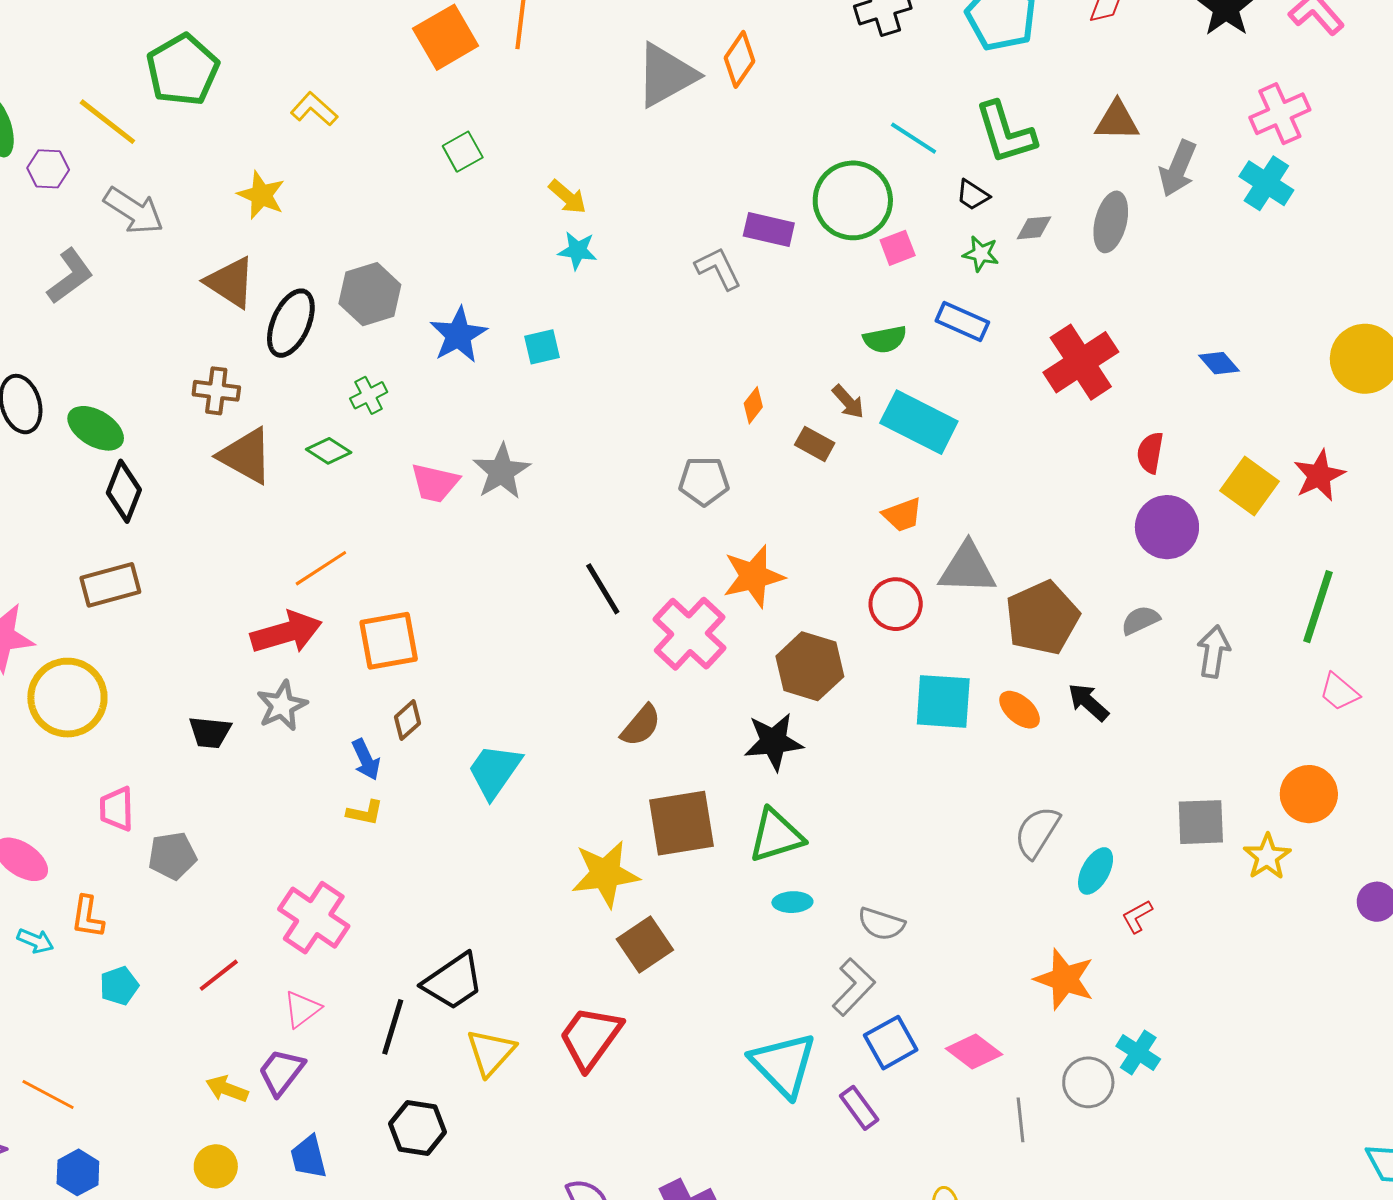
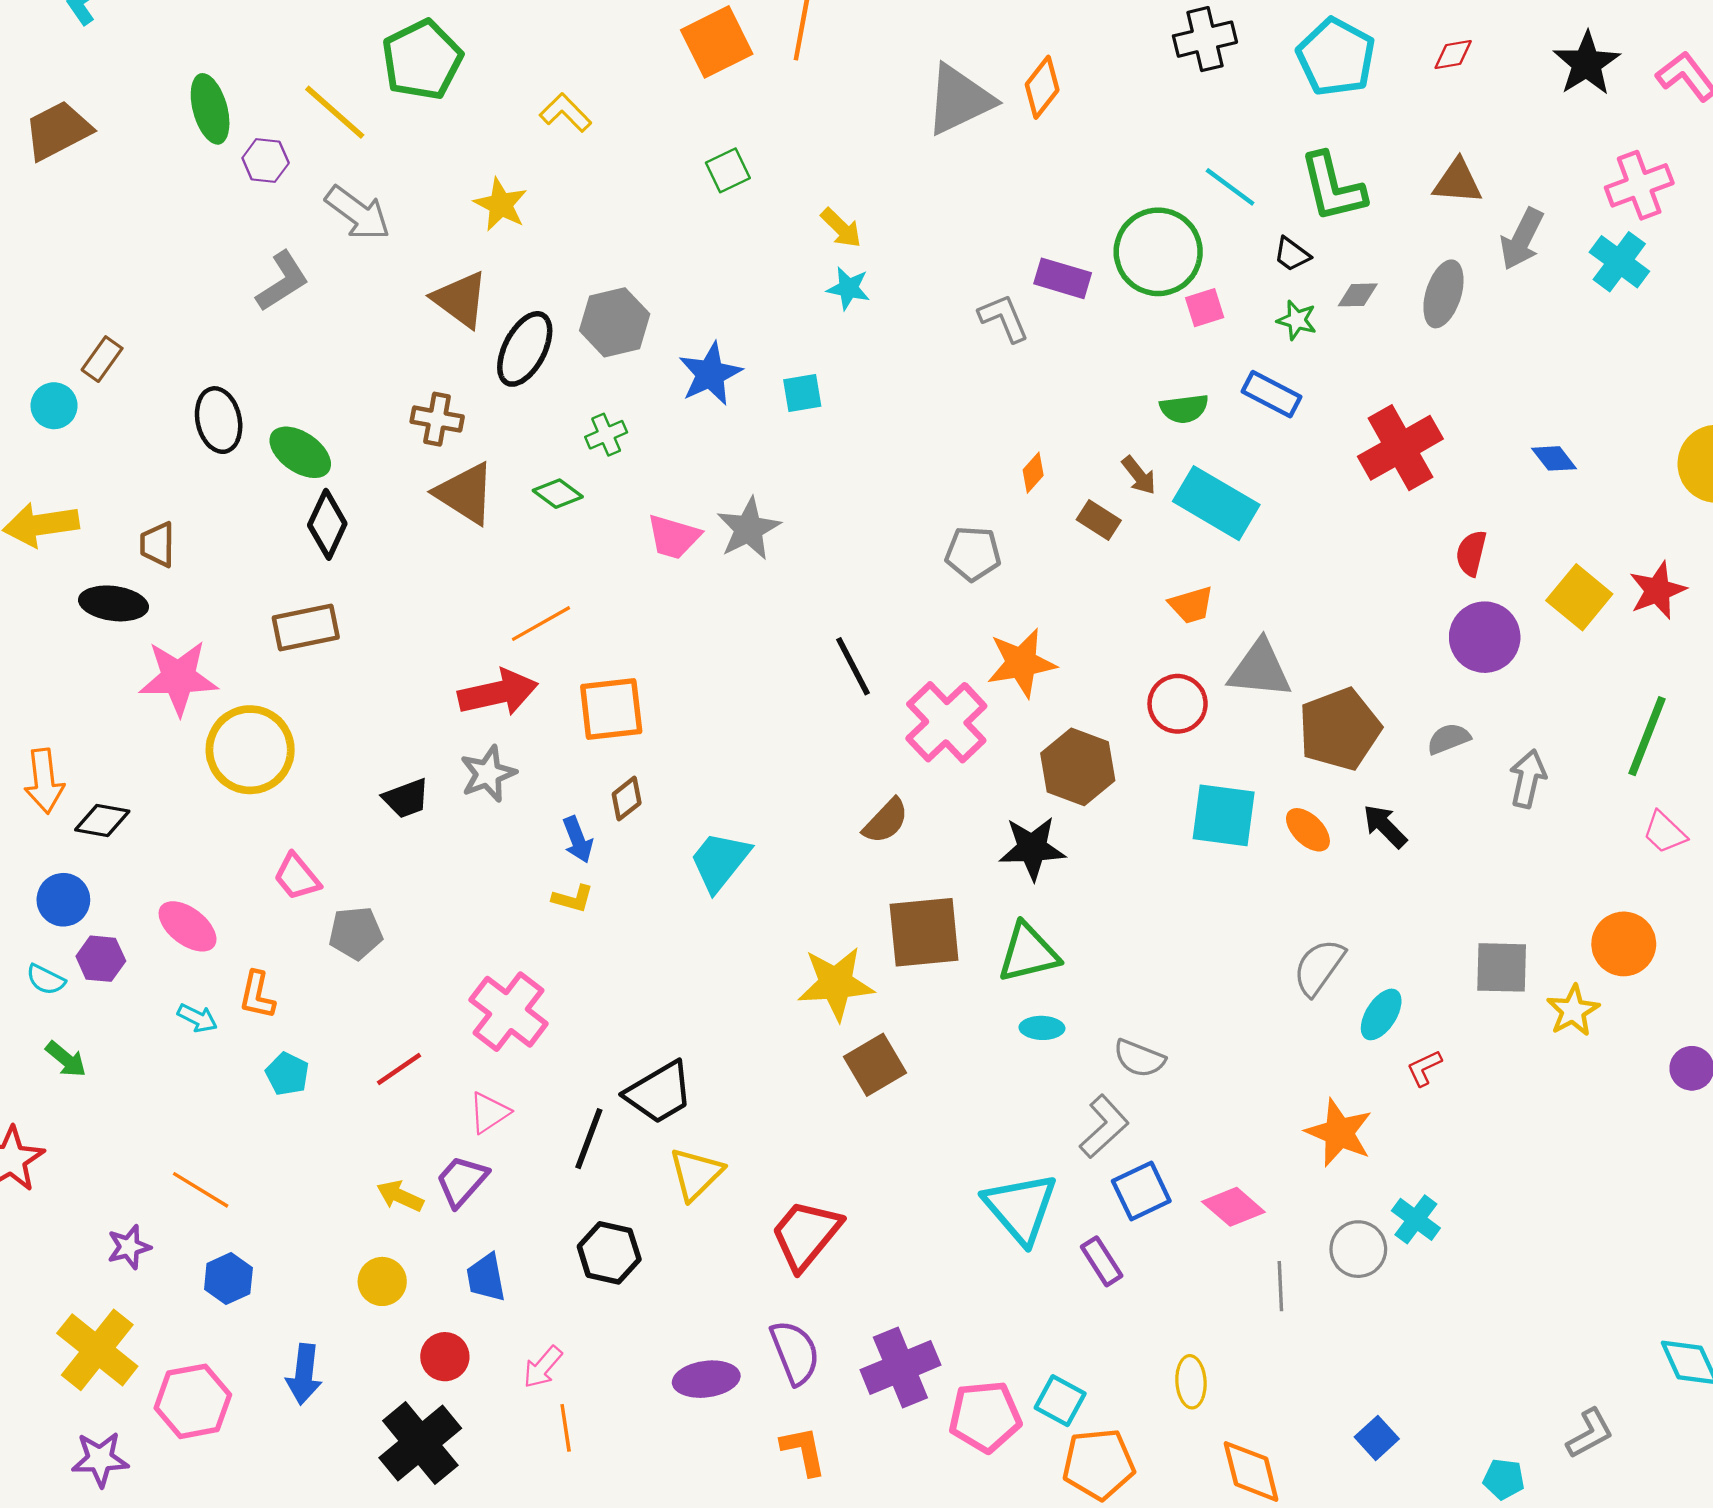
black trapezoid: (210, 732) -> (406, 798), turned -30
pink trapezoid: (117, 809) -> (297, 877), turned -42
cyan pentagon: (119, 986) -> (287, 1074), turned -30
red trapezoid: (590, 1038) -> (806, 1235), moved

